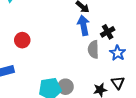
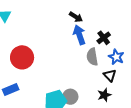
red circle: (22, 40) -> (22, 57), size x1.5
black triangle: (118, 83) -> (110, 75), moved

